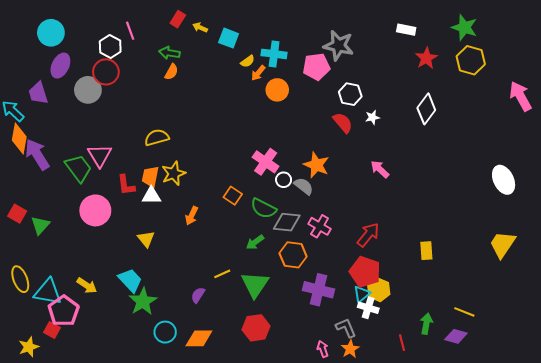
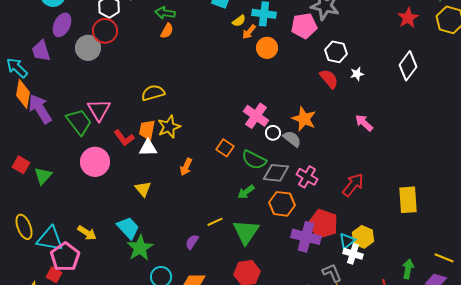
red L-shape: (126, 185) -> (124, 138), turned -30
yellow rectangle: (426, 251) -> (408, 200), size x1.5
red pentagon: (365, 272) -> (323, 224), moved

